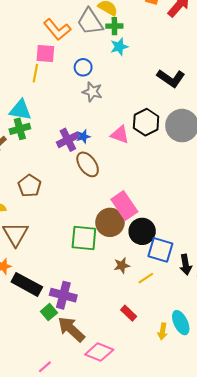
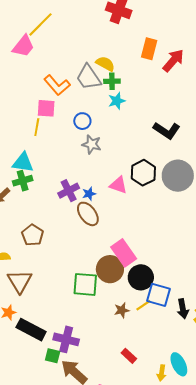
blue star: (83, 136) -> (89, 194), moved
yellow line: (146, 278) -> (143, 305), moved
green square: (49, 312) -> (53, 356), turned -35

